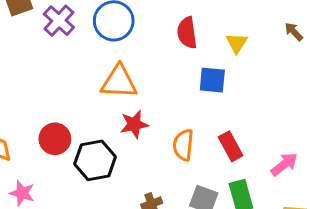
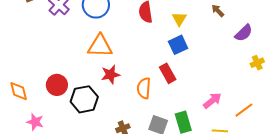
blue square: (212, 80) -> (178, 45), moved, turned -30
red rectangle: (231, 146) -> (168, 73), moved

